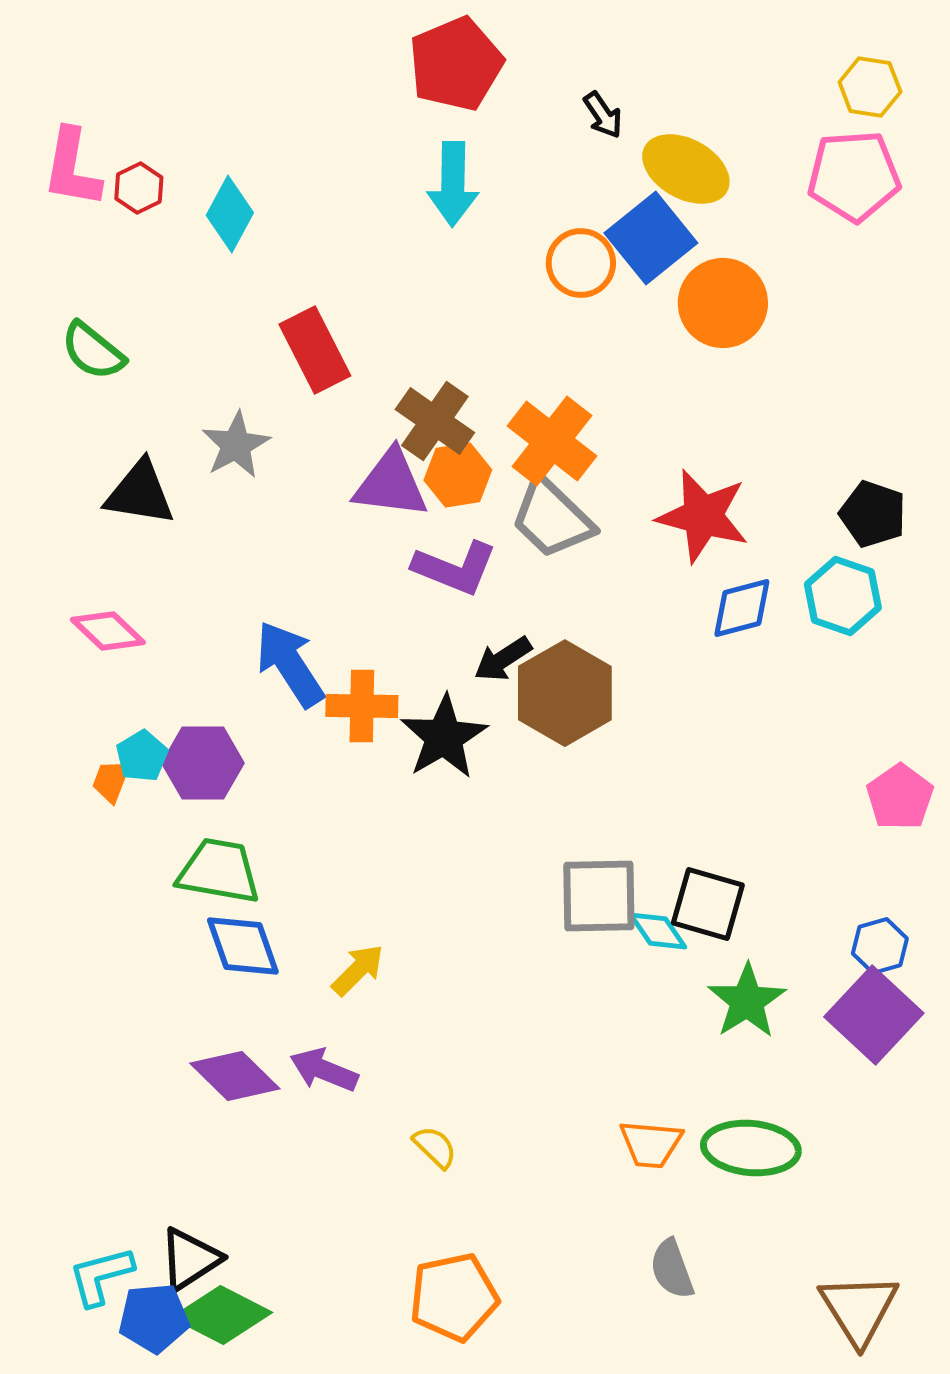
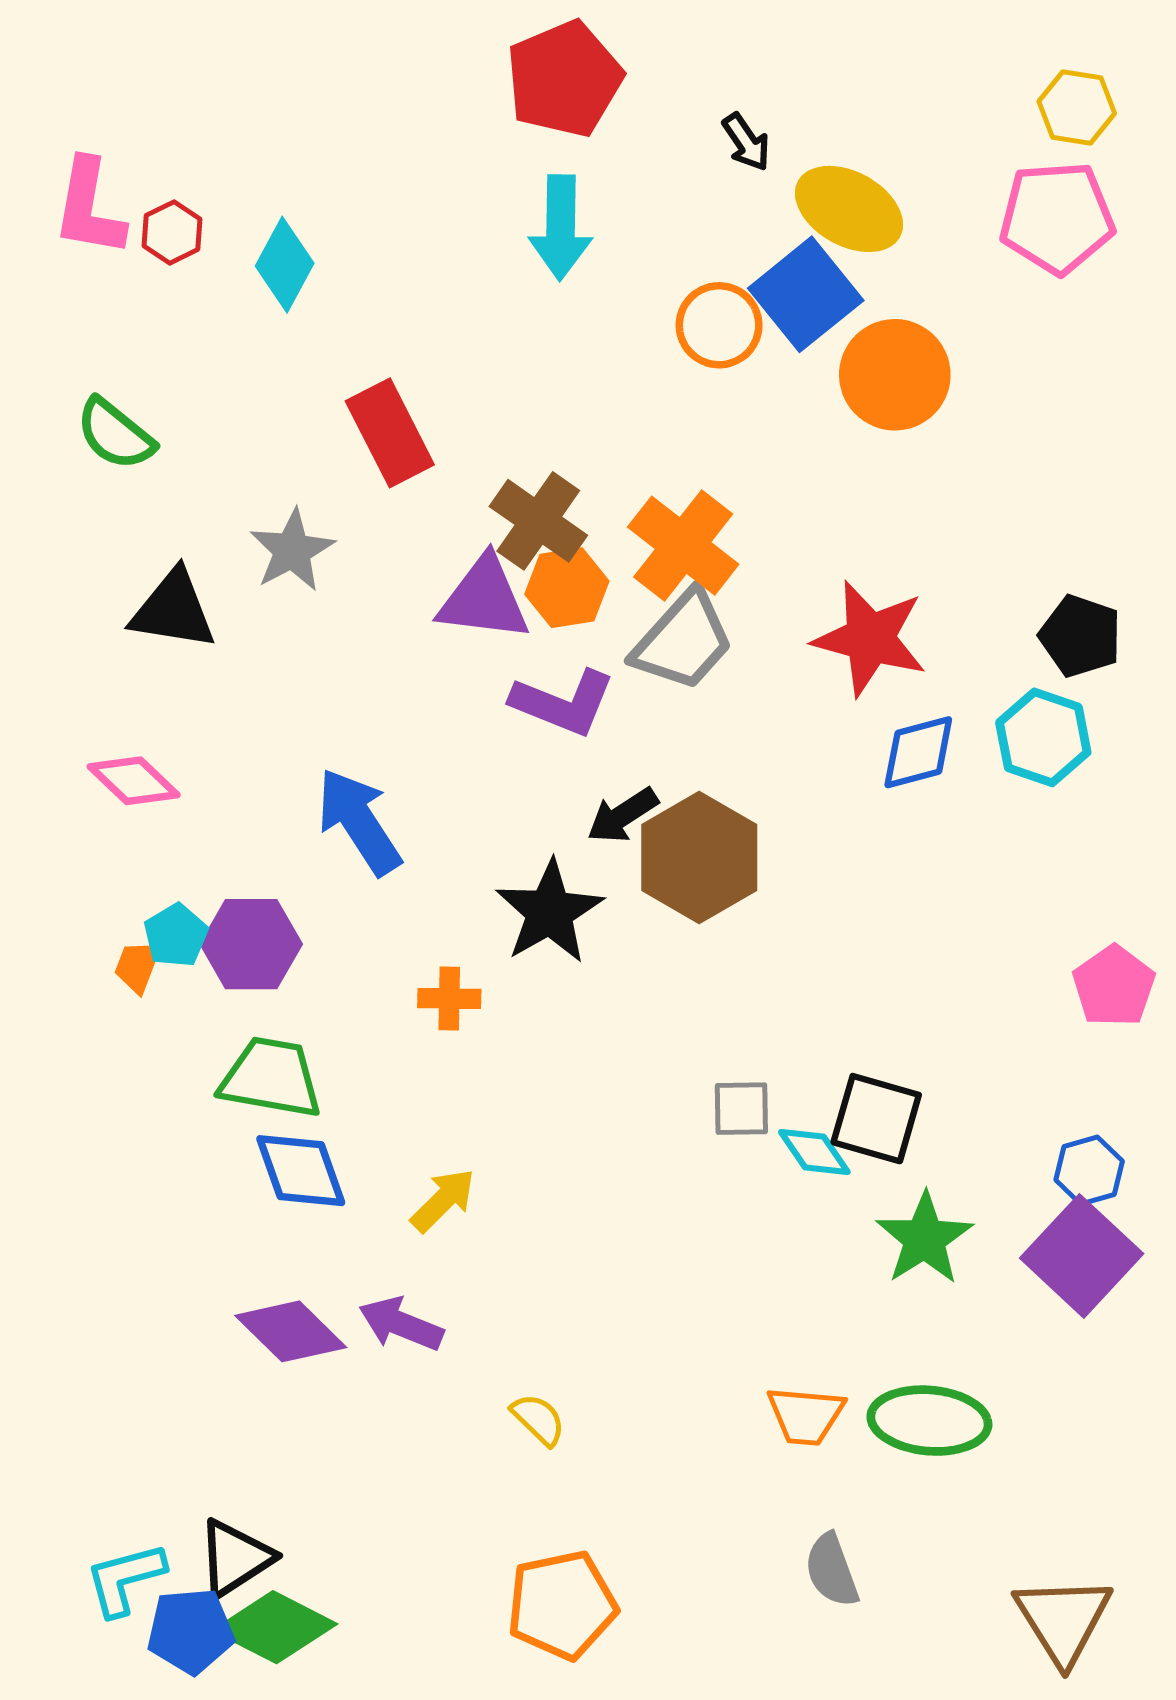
gray trapezoid: (552, 518) -> (683, 641), turned -92
orange cross: (362, 706) -> (449, 999), moved, size x0.7
gray square: (599, 896) -> (741, 1109), size x0.6

